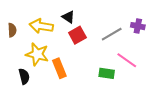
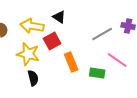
red square: (77, 35) -> (52, 41), moved
orange rectangle: (59, 68) -> (71, 62), moved
black semicircle: (24, 76) -> (33, 78), moved

